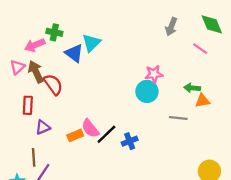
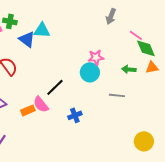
green diamond: (212, 24) -> (146, 48), moved
cyan triangle: (91, 43) -> (42, 30), turned 48
orange triangle: (203, 101) -> (152, 67), moved
black line: (106, 134) -> (55, 87), moved

